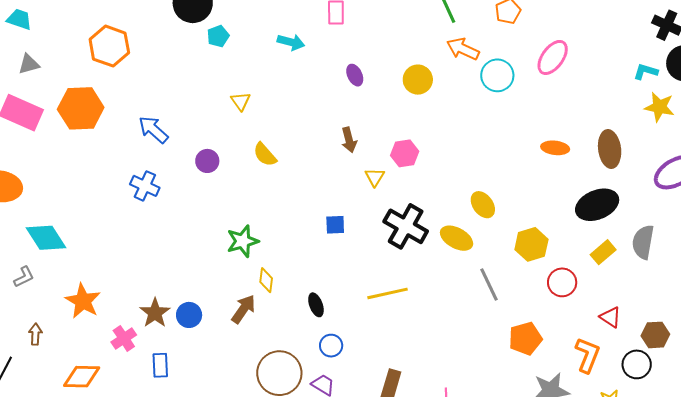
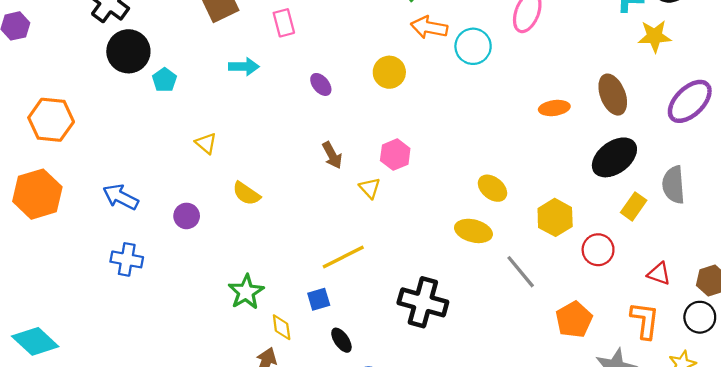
blue square: (335, 225) -> (319, 299), moved
black cross: (406, 226) -> (423, 302), moved
yellow line: (387, 293) -> (343, 257), moved

